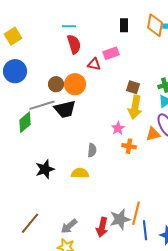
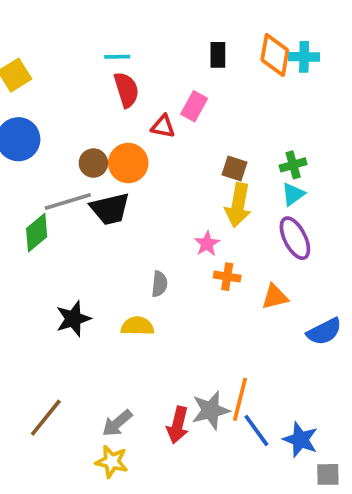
pink rectangle: (111, 53) -> (194, 106), turned -42
orange triangle: (153, 134) -> (275, 297), moved
blue line: (145, 230) -> (256, 430), turned -30

